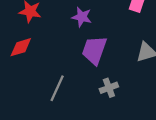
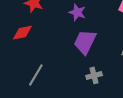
gray line: (57, 88) -> (36, 75), moved

